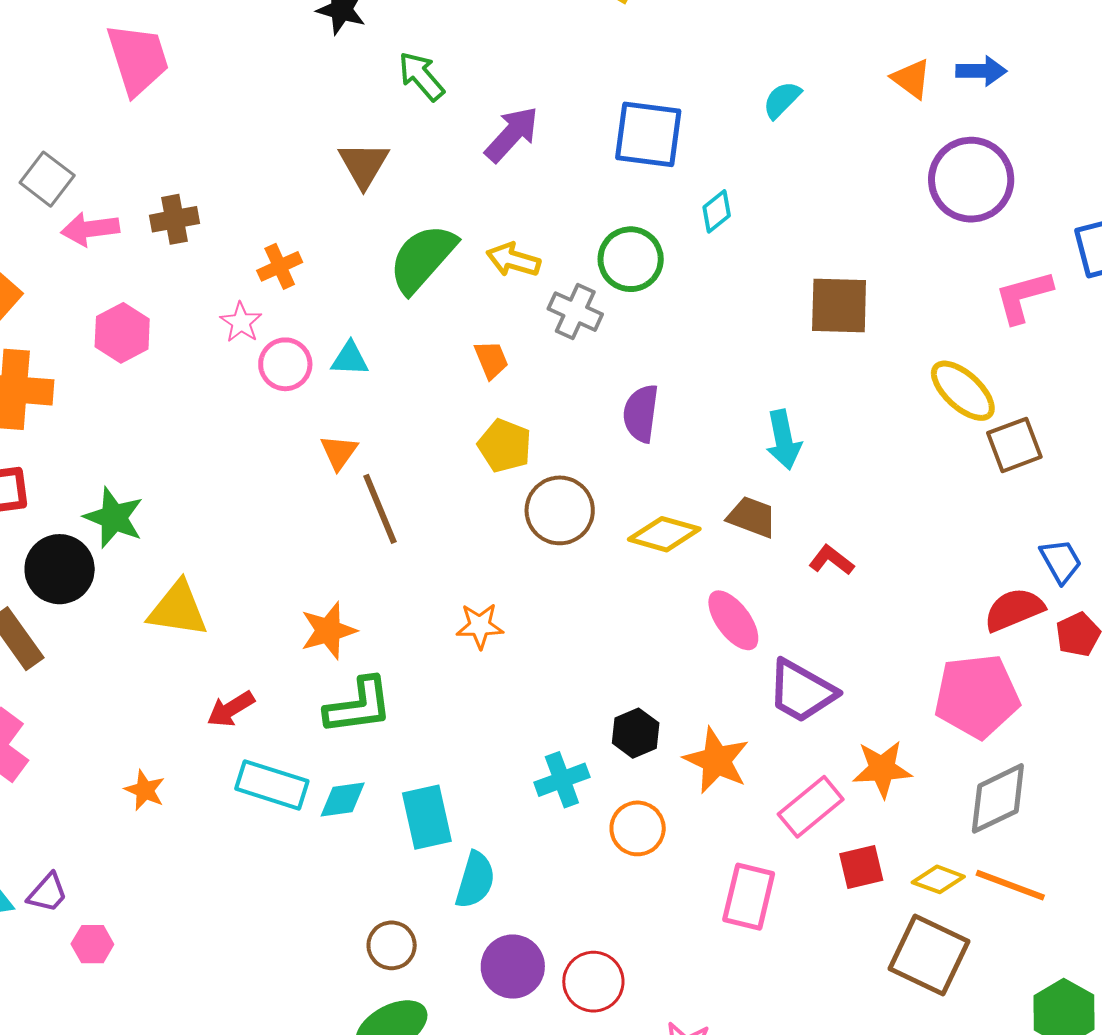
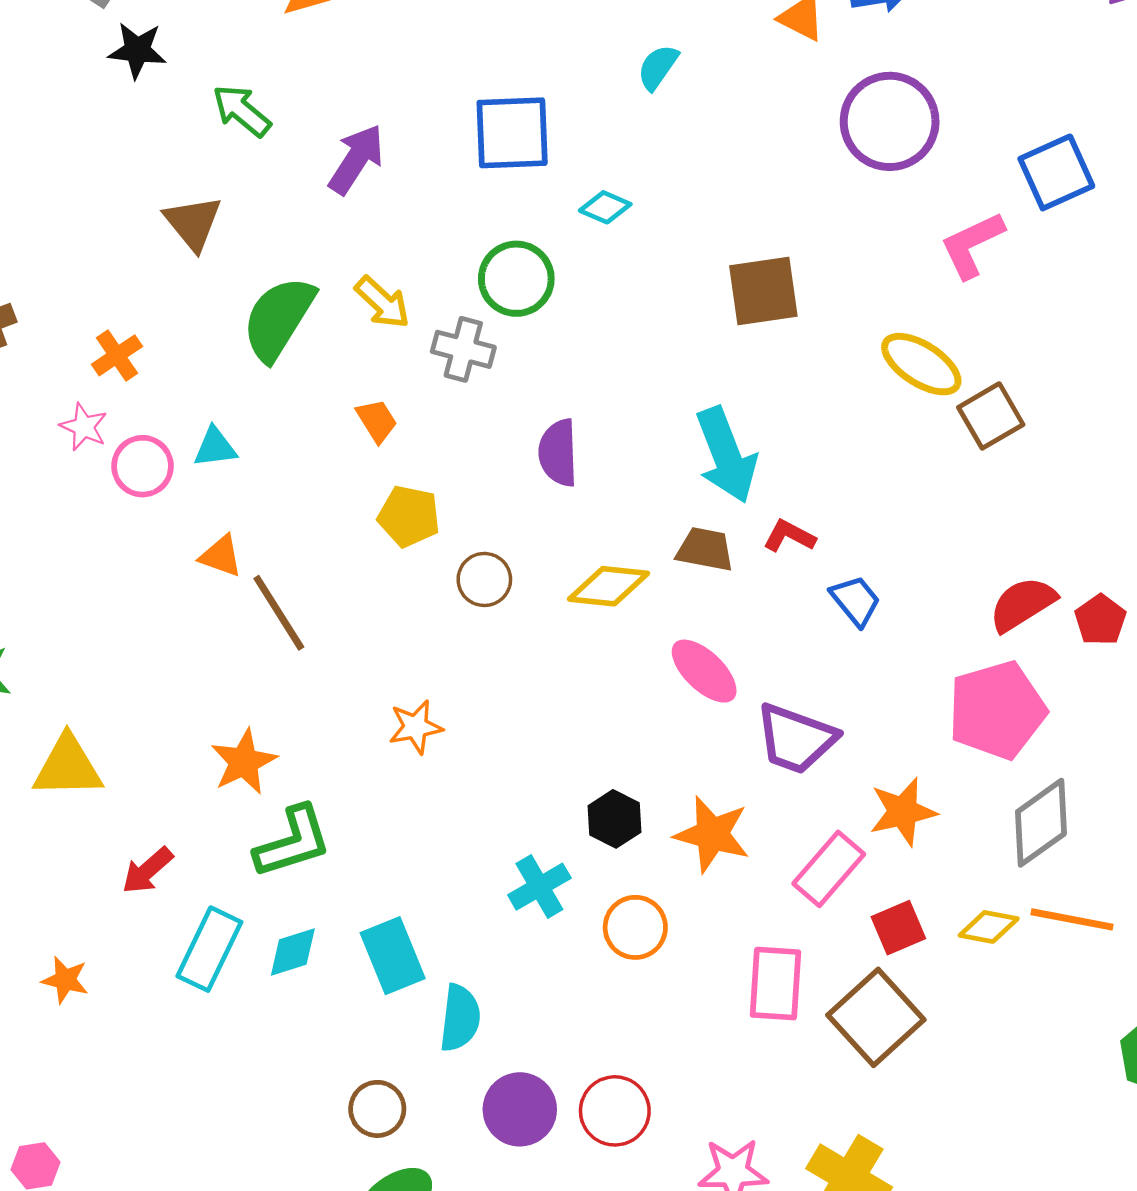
cyan diamond: (717, 211) -> (605, 207), turned 72
yellow arrow: (513, 260) -> (382, 302), turned -144
cyan arrow: (784, 440) -> (726, 455), size x1.4
orange triangle: (339, 452) -> (221, 556), turned -36
brown circle: (560, 510) -> (484, 579), size x0.7
red L-shape: (831, 560) -> (789, 536), moved
blue trapezoid: (1061, 561) -> (856, 601), moved
cyan rectangle: (272, 785) -> (209, 949), turned -72
brown square: (929, 955) -> (876, 1017), moved, turned 32

